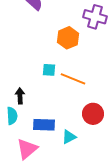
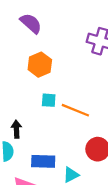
orange hexagon: (68, 38) -> (40, 65), moved

